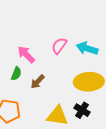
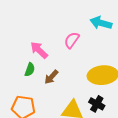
cyan arrow: (87, 48) -> (101, 23), moved

